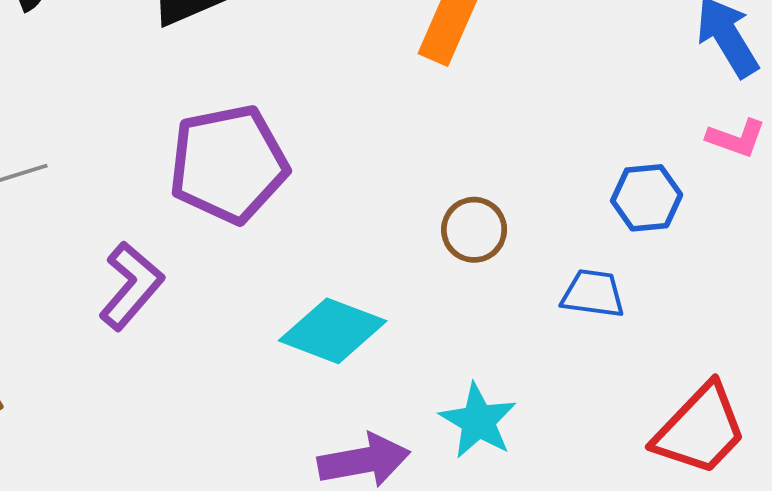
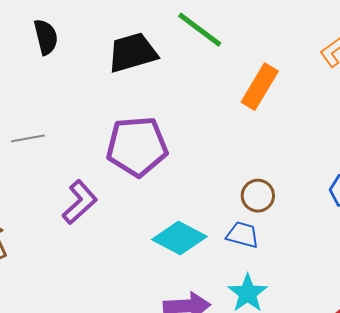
blue trapezoid: (593, 294) -> (243, 235), moved

